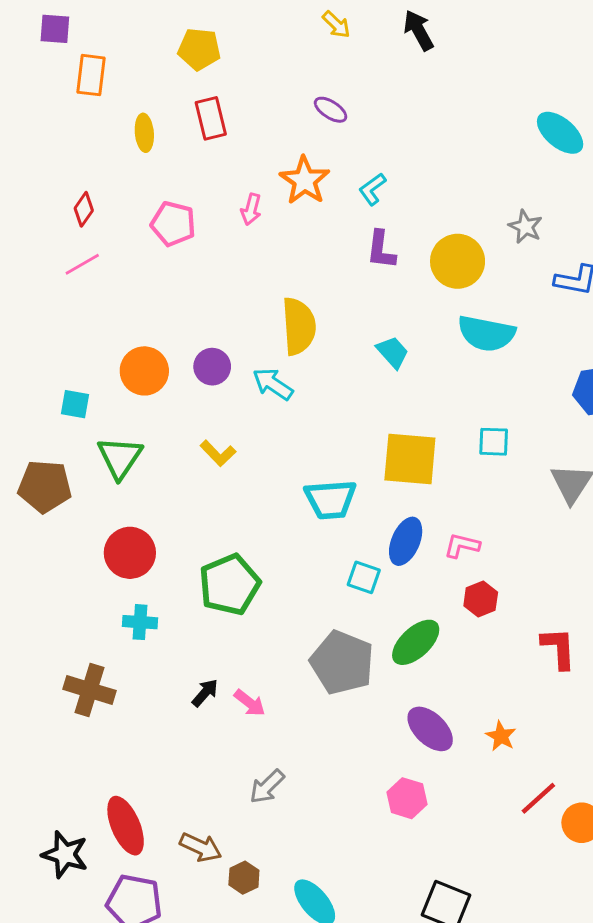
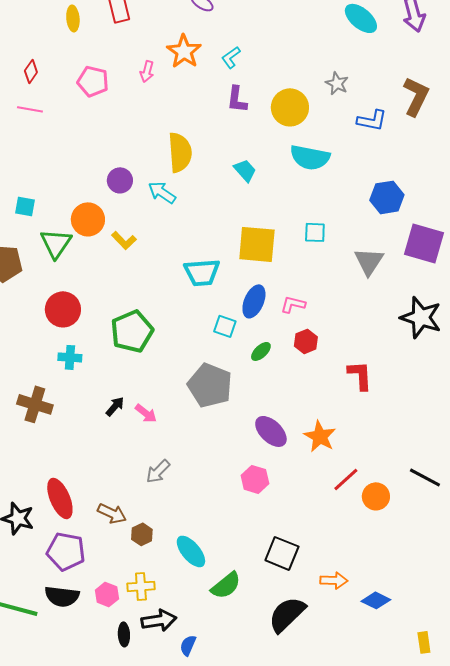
pink line: (82, 264) -> (30, 109), turned 40
orange circle: (144, 371) -> (88, 219), moved
green ellipse: (416, 642) -> (261, 351), moved, size x0.6
orange star: (501, 736) -> (320, 436), size x1.5

